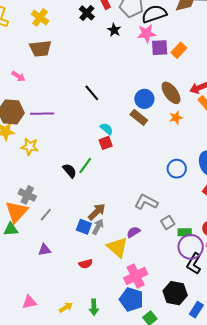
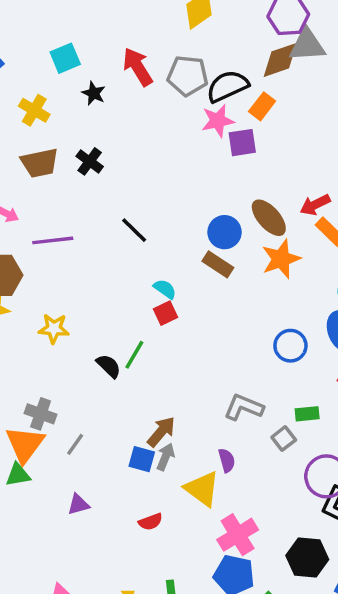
black cross: (87, 13) -> (90, 161), moved
black star: (114, 30) -> (94, 93), moved
orange rectangle: (179, 50) -> (262, 106), moved
purple line: (42, 114) -> (53, 240), moved
orange star: (176, 118) -> (281, 259), size x1.6
yellow star: (30, 147) -> (54, 329), moved
purple semicircle: (133, 232) -> (227, 460), turned 112
green rectangle: (185, 232) -> (307, 414), moved

